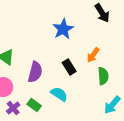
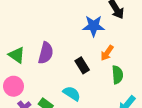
blue star: (63, 29) -> (94, 26), moved, turned 30
purple semicircle: (35, 72) -> (46, 53), moved

